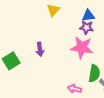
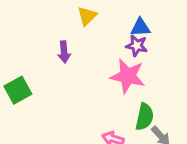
purple arrow: (40, 49) -> (64, 52), moved

